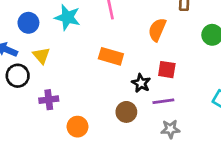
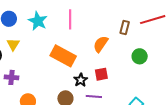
orange rectangle: (111, 56) -> (63, 56), size x1.4
red square: (167, 70) -> (101, 74), turned -32

